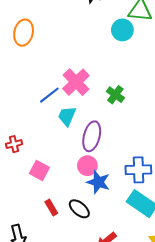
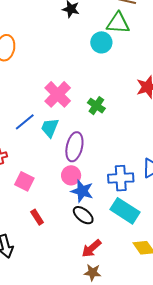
blue line: (49, 95) -> (25, 122), moved
black ellipse: (79, 209) -> (83, 215), moved

